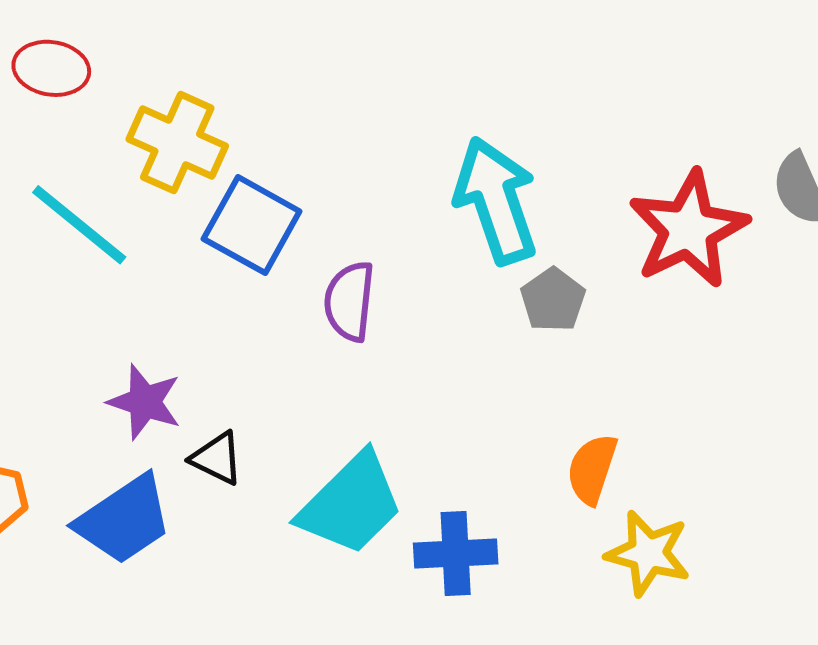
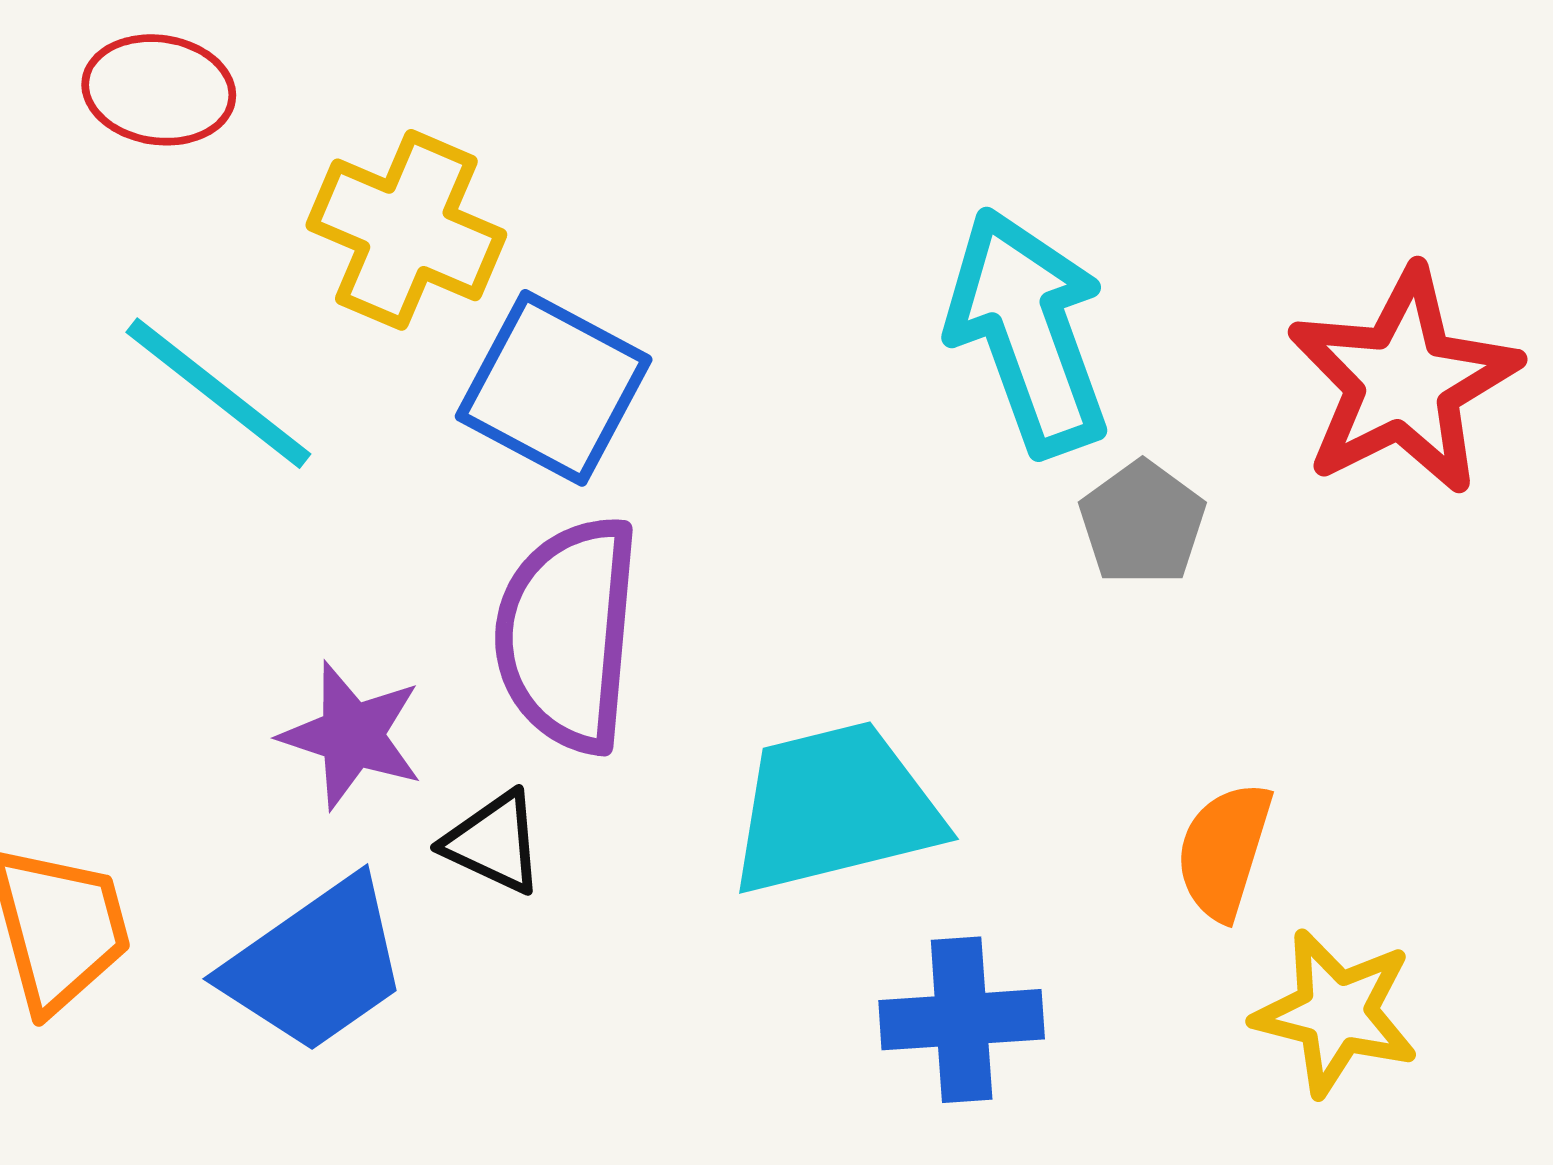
purple semicircle: (349, 301) -> (568, 634), moved, size x1.5
cyan trapezoid: (351, 504) -> (835, 808), moved, turned -148

